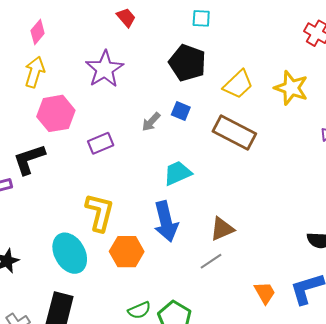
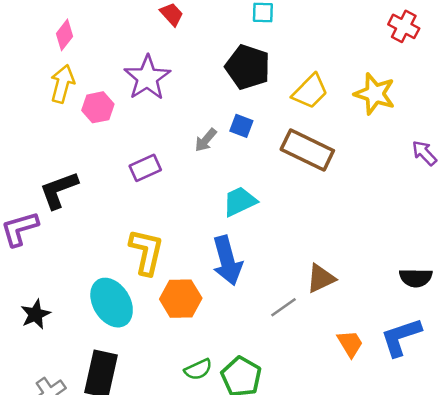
pink hexagon: (56, 113) -> (98, 107), moved, size x0.7
brown triangle: (222, 229) -> (321, 278), moved

